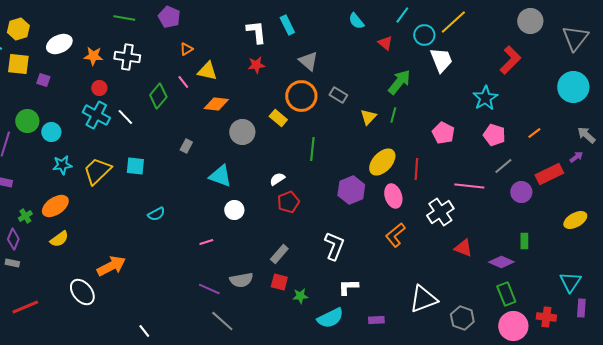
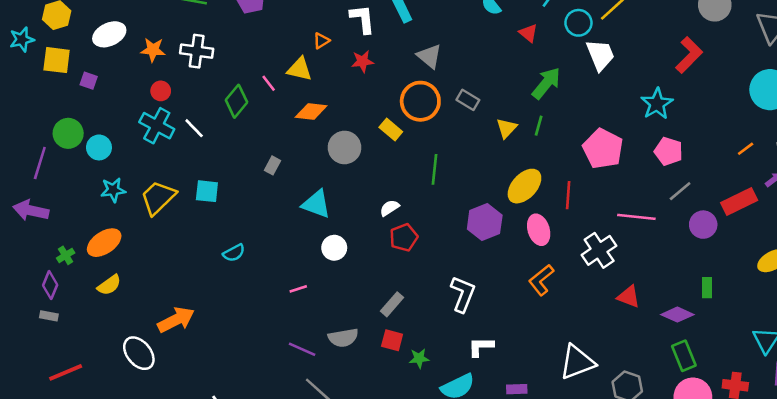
orange triangle: (186, 49) -> (321, 41), moved
pink pentagon: (443, 133) -> (603, 149), size x1.4
orange line: (534, 133) -> (746, 149), moved

